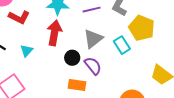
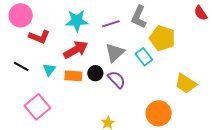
red arrow: (54, 33) -> (76, 50), turned 55
orange rectangle: (77, 85) -> (73, 76), moved

